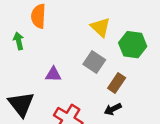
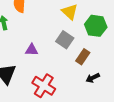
black arrow: (113, 109) -> (93, 78), moved

